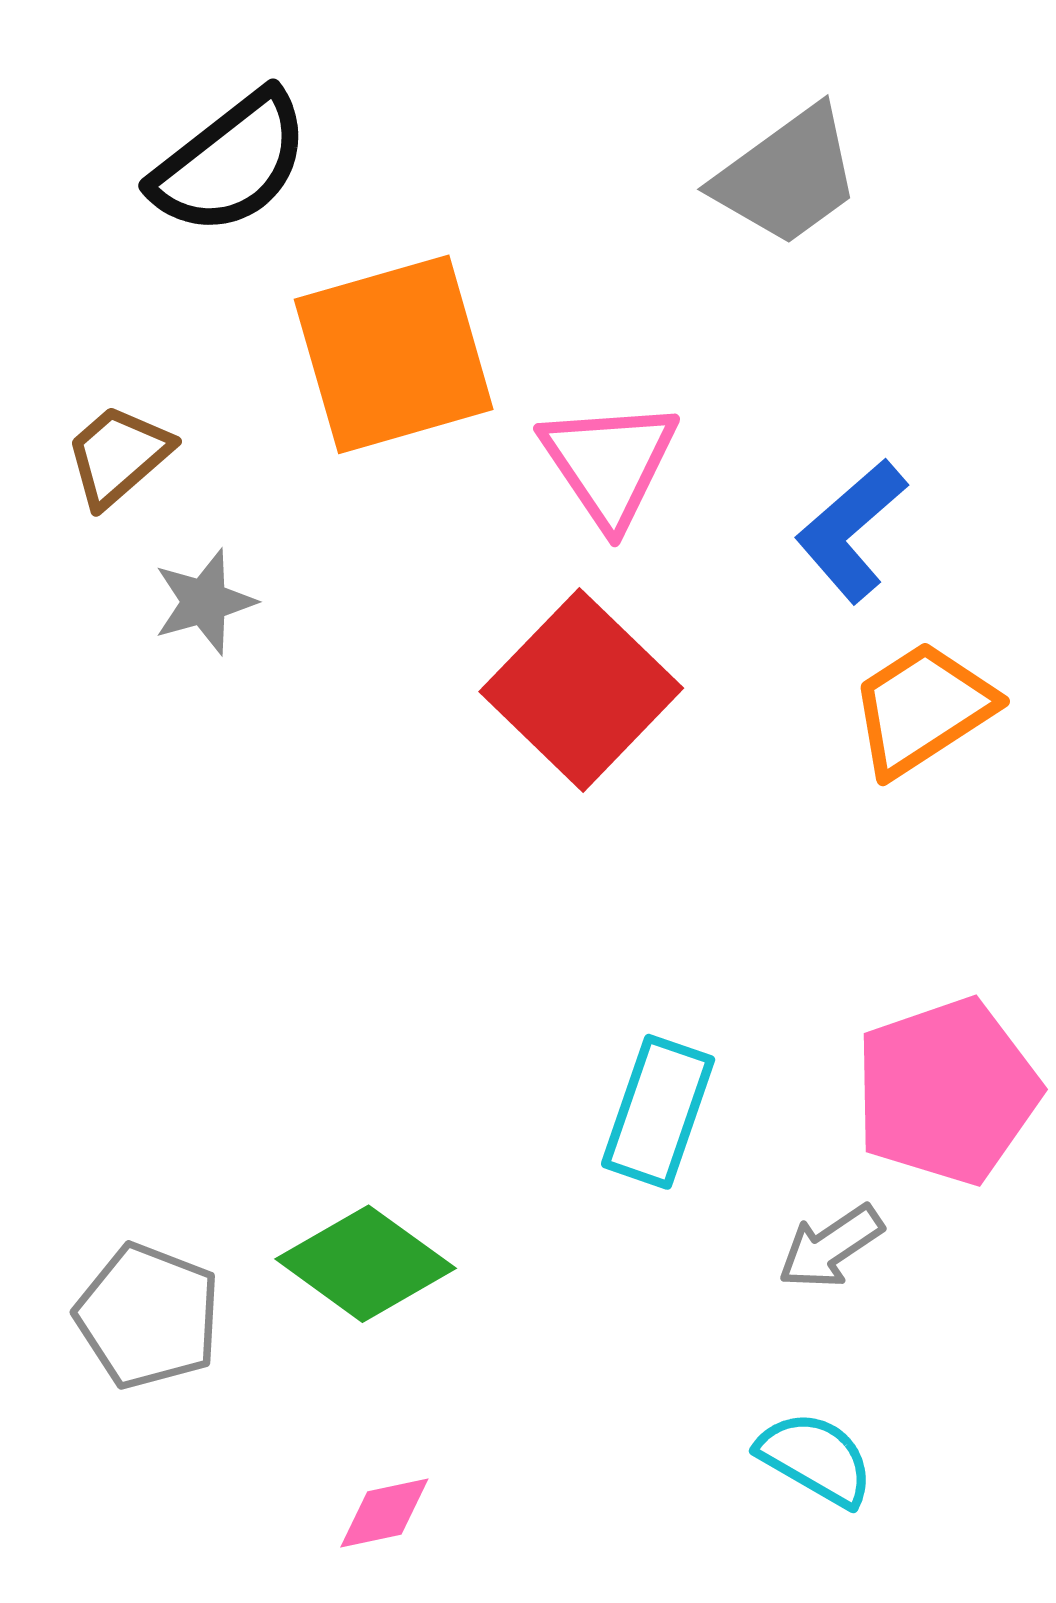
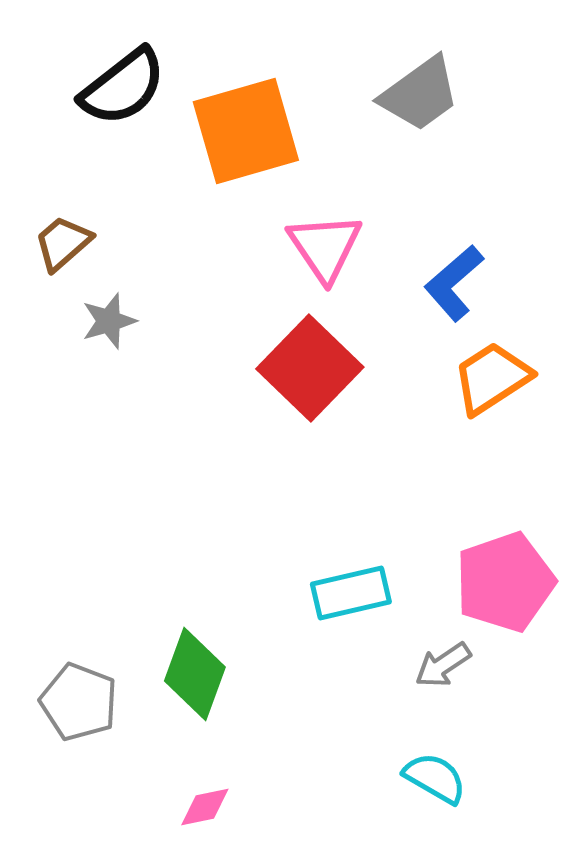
orange square: (394, 354) -> (246, 131), moved
cyan rectangle: (658, 1112) -> (351, 593), turned 58
green diamond: (366, 1264) -> (195, 674), turned 74

